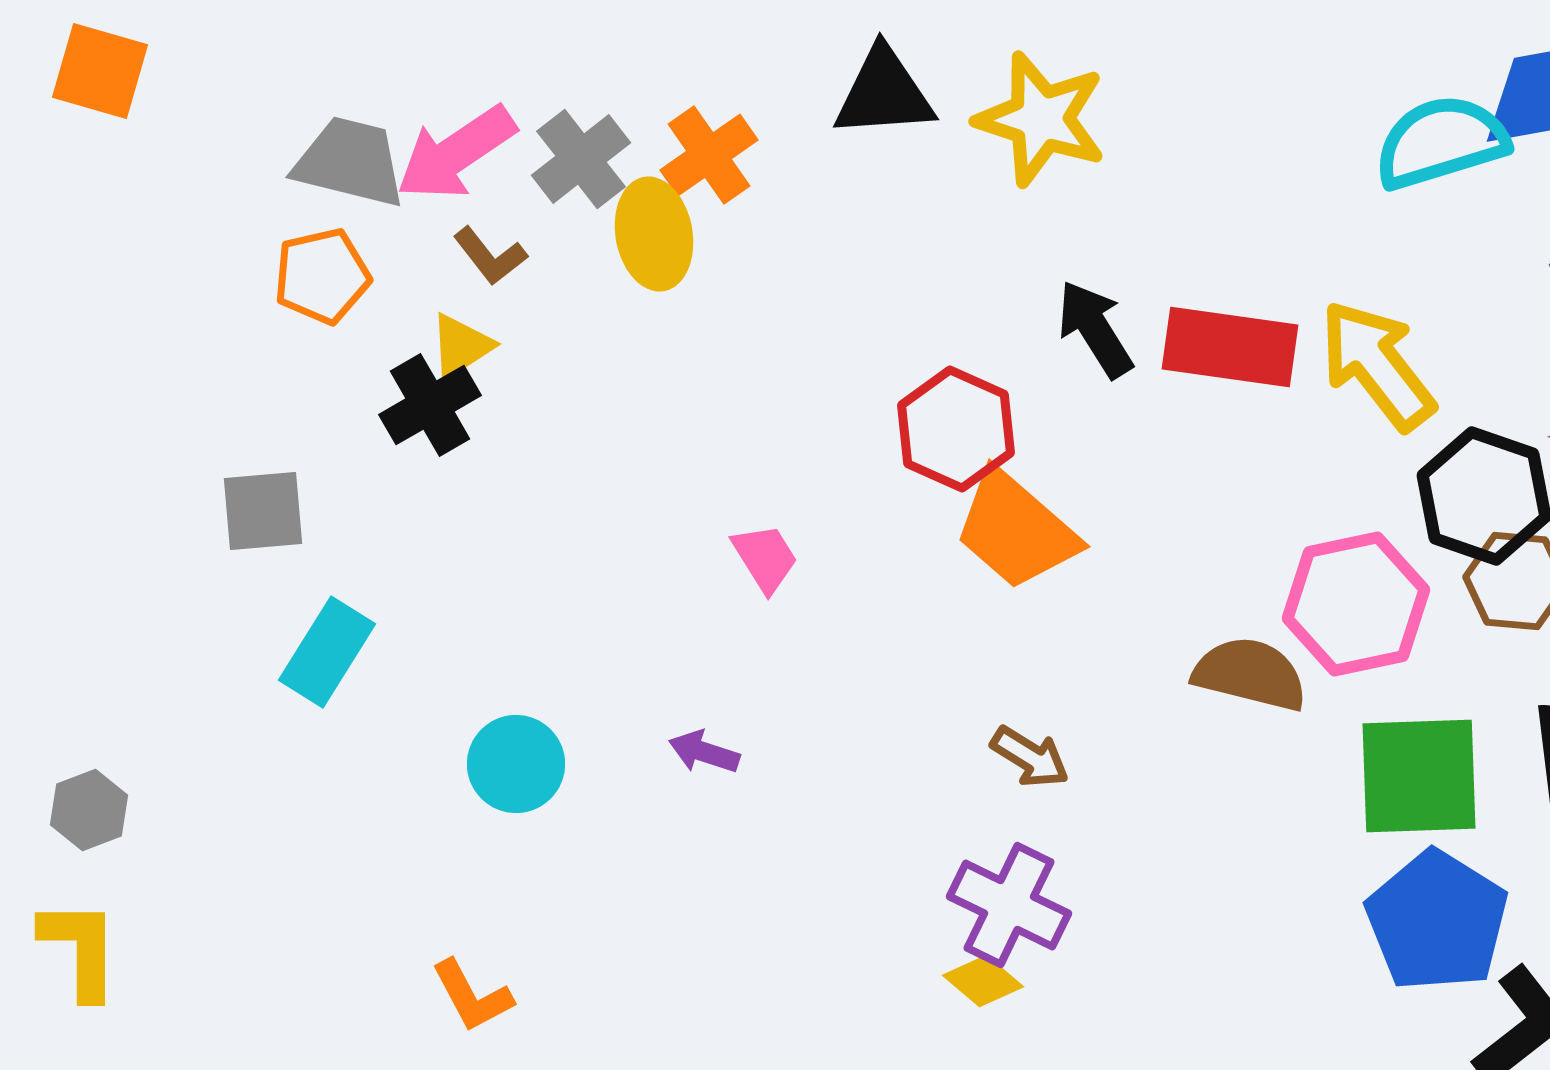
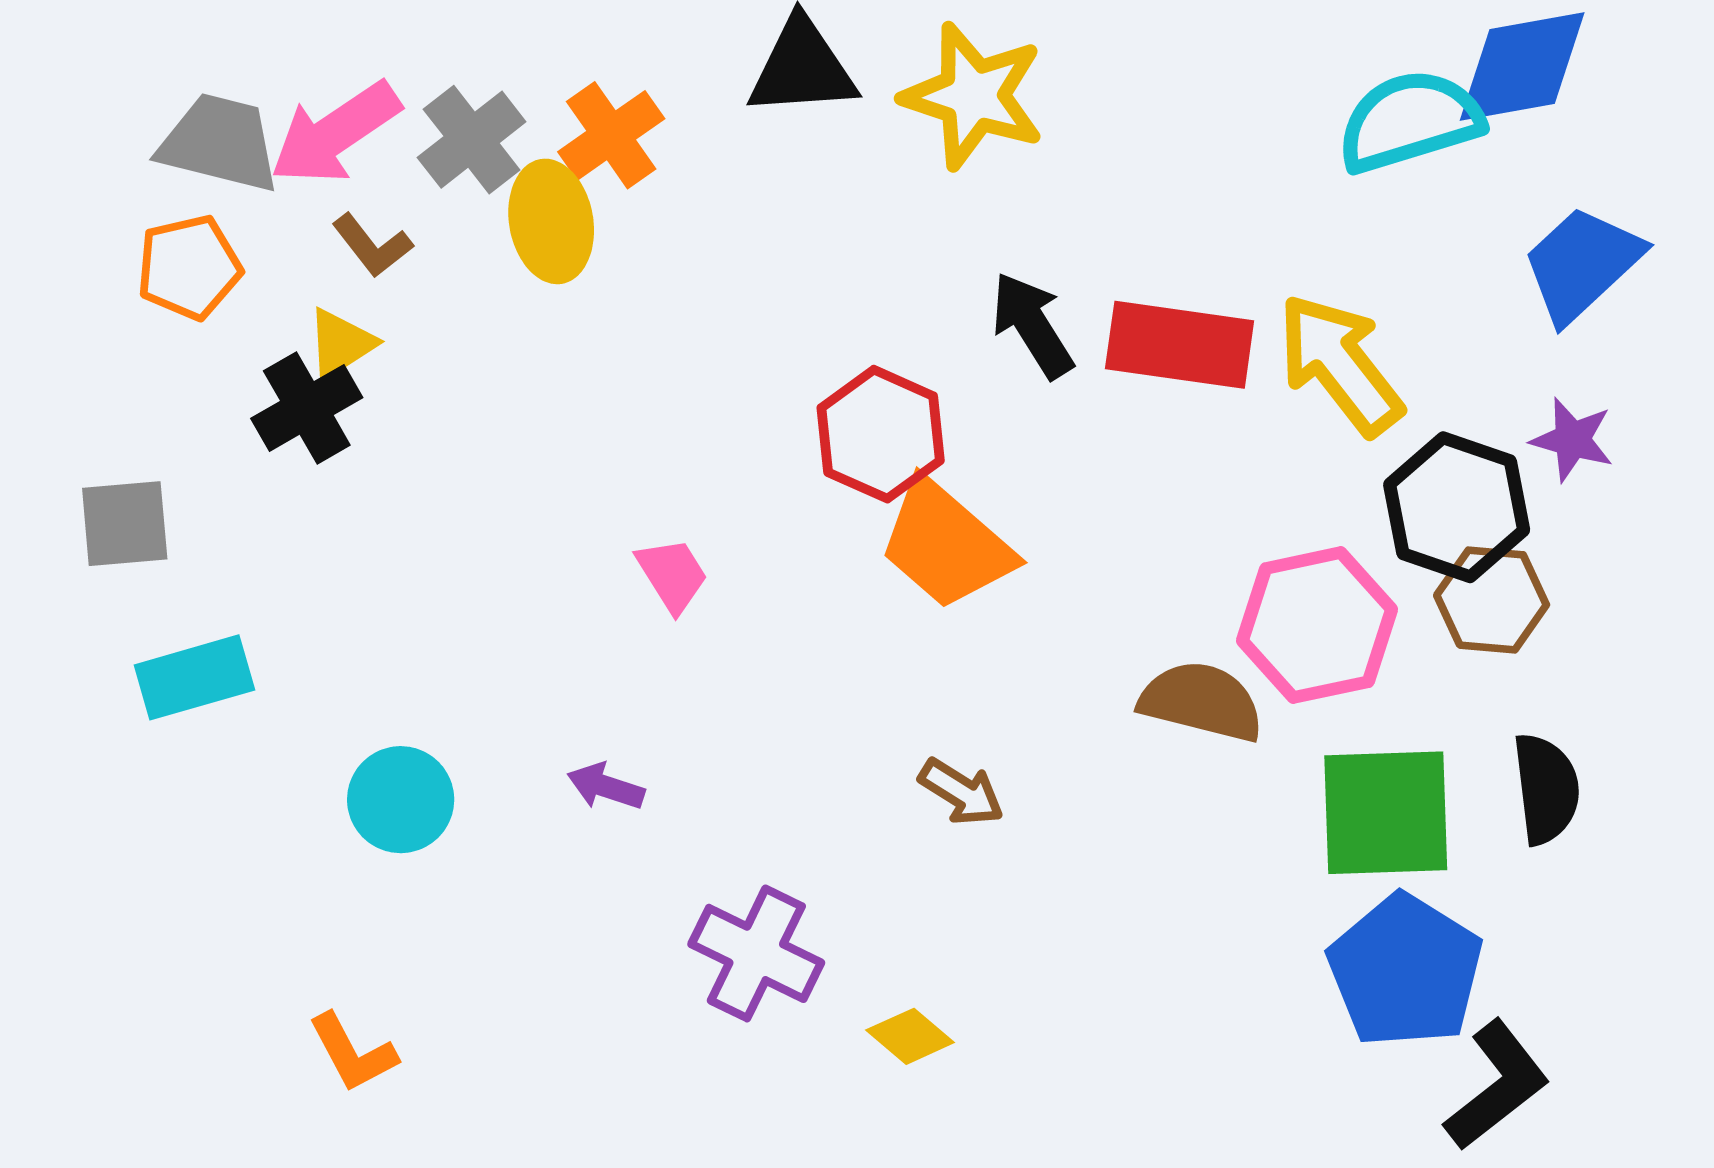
cyan rectangle: (327, 652) -> (194, 677), turned 42
purple cross: (1009, 905) -> (756, 953), moved

